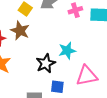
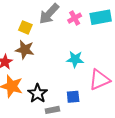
cyan star: (67, 51) -> (75, 59), turned 30
black star: (46, 63) -> (38, 93), moved

